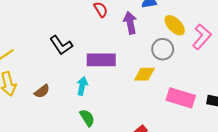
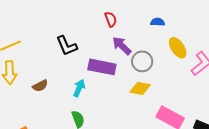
purple arrow: (130, 23) -> (122, 46), moved, turned -45
gray circle: (163, 49) -> (142, 61), moved

